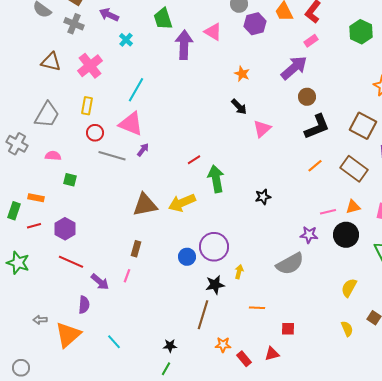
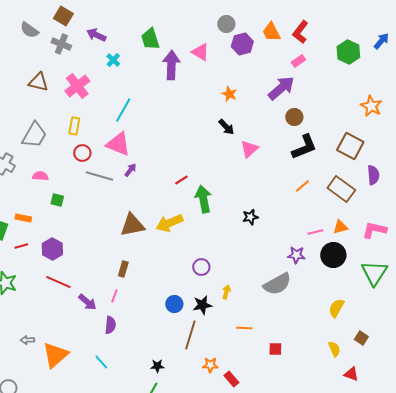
purple circle: (214, 247) -> (201, 267), size x0.6
blue circle: (187, 257) -> (174, 304), moved
purple semicircle: (84, 305) -> (110, 325), moved
red triangle: (272, 354) -> (351, 374), moved, turned 35

